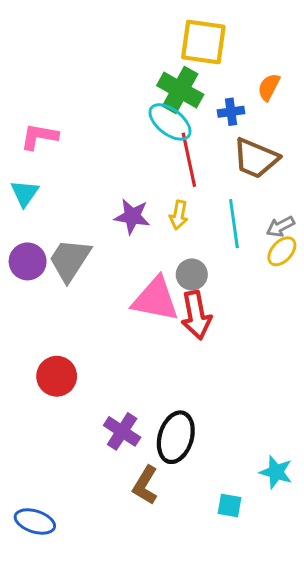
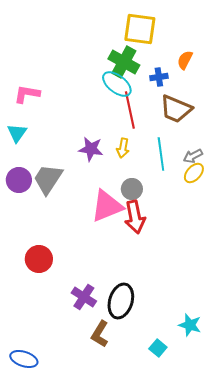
pink triangle: (155, 299) -> (107, 206), turned -33
cyan square: (230, 506) -> (158, 348), turned 30

